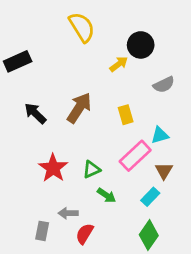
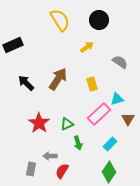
black circle: (141, 45) -> (99, 20), moved
gray semicircle: (164, 85) -> (120, 62), turned -119
brown triangle: (164, 171) -> (128, 119), moved
green arrow: (106, 195) -> (78, 143), turned 40

